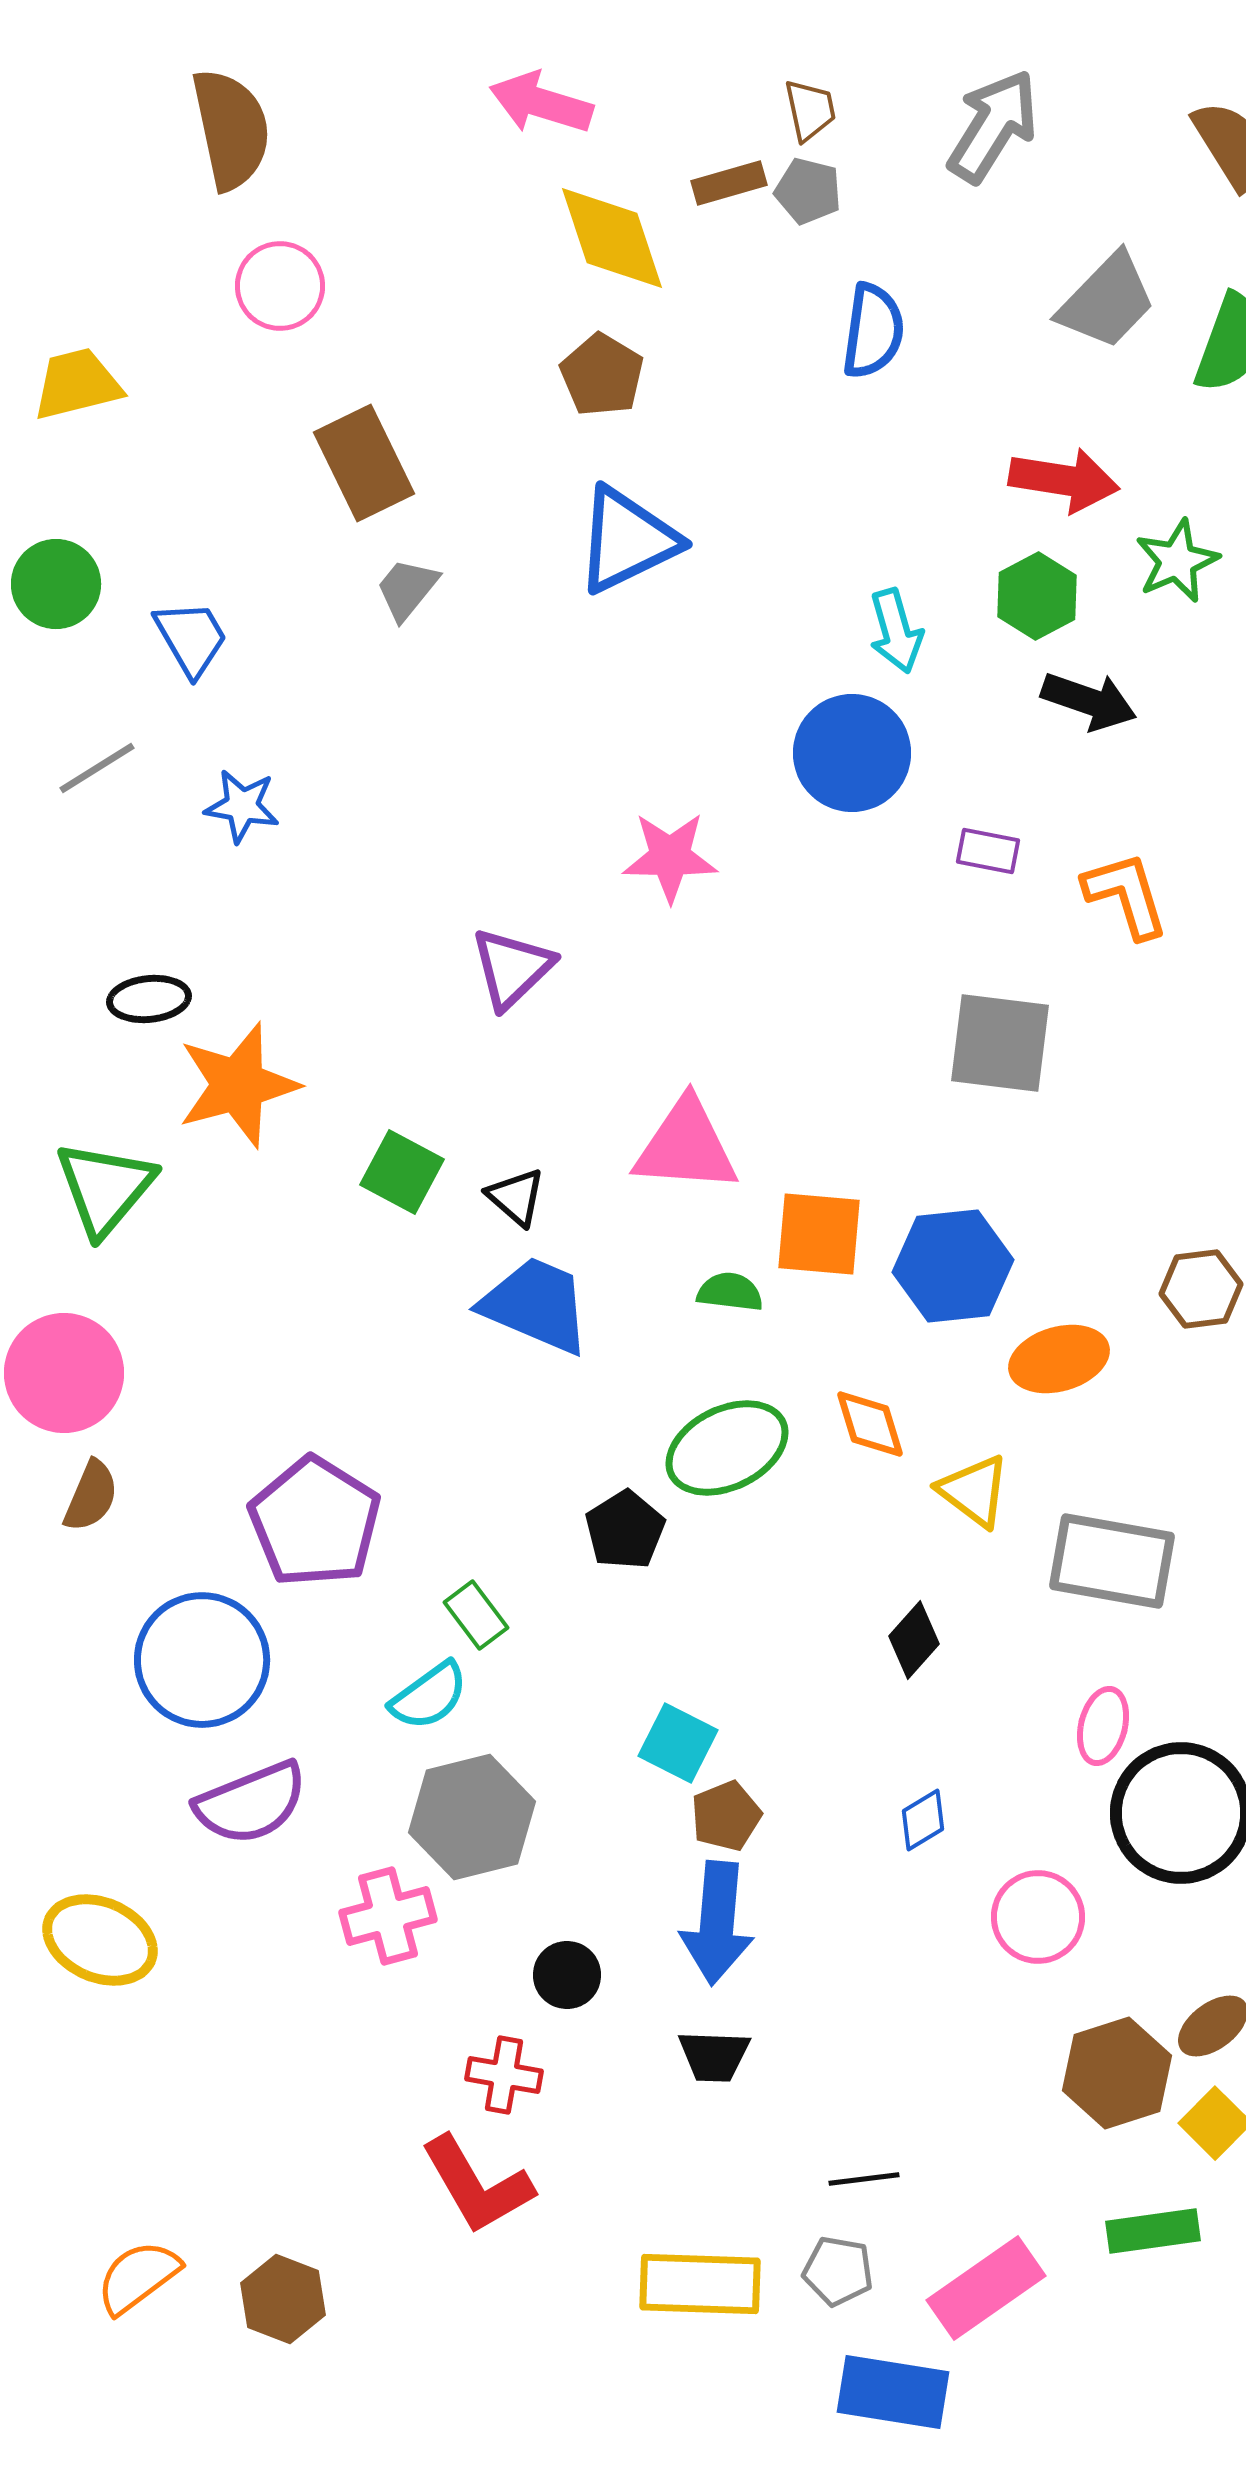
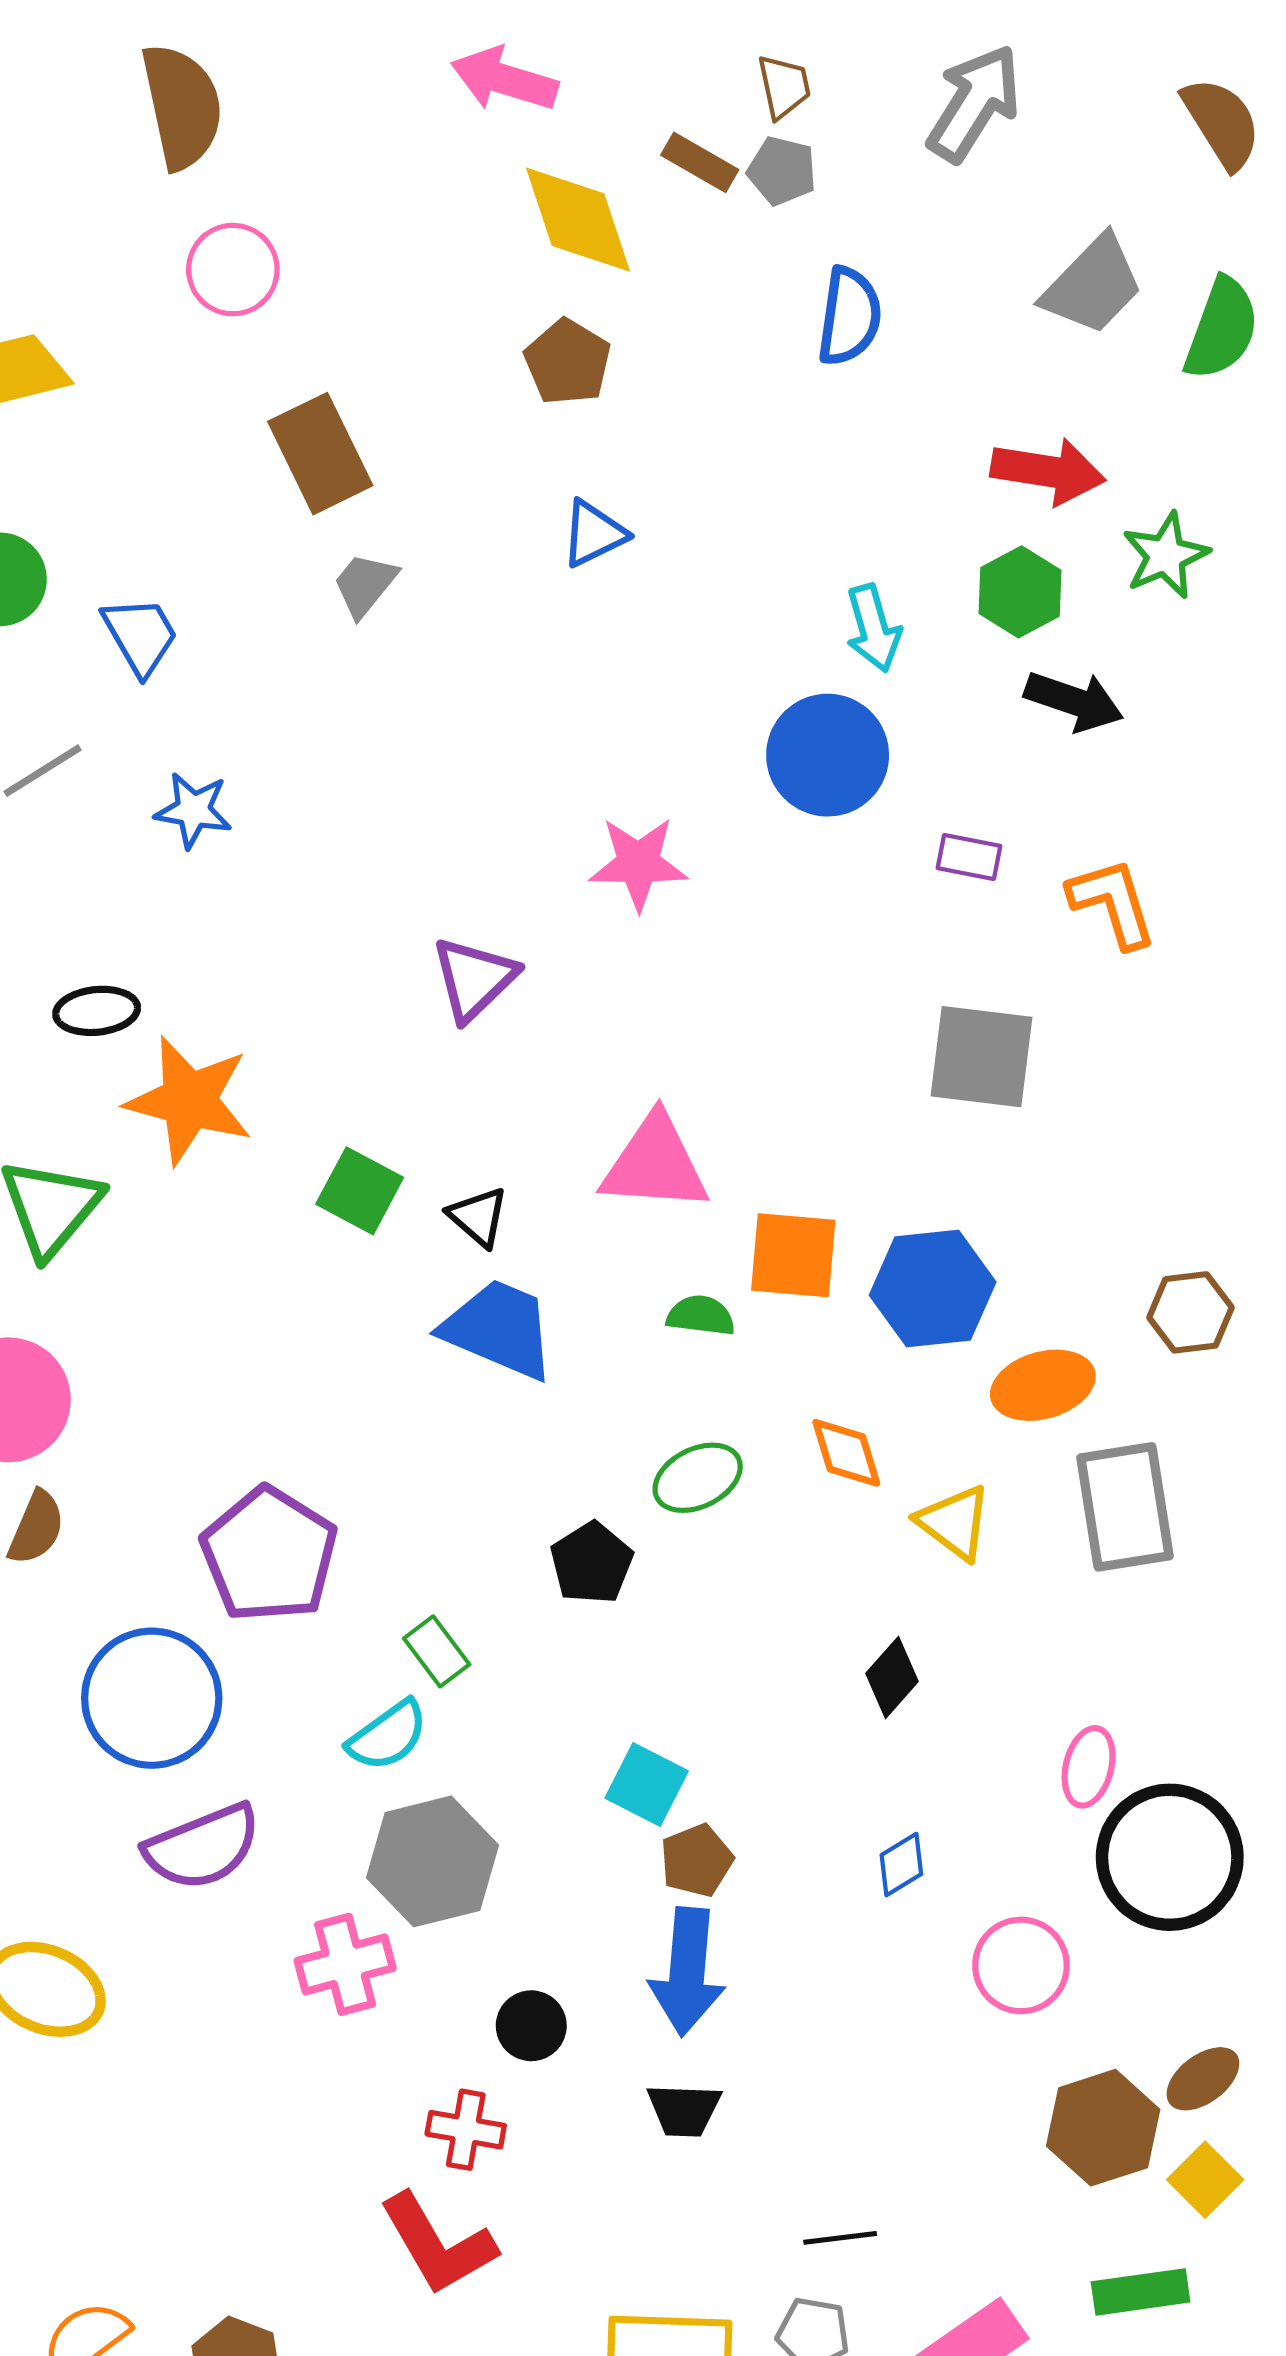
brown rectangle: (729, 183) -> (700, 162), turned 46
blue triangle: (627, 540) -> (594, 534), size x0.6
orange star: (238, 1085) -> (189, 1100), turned 30
green ellipse: (727, 1448) -> (698, 1478), size x0.7
gray rectangle: (1112, 1561) -> (1125, 1507), moved, turned 71

